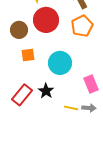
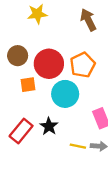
red circle: (46, 20) -> (49, 64), moved
orange pentagon: (82, 26) -> (83, 65), moved

